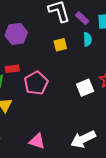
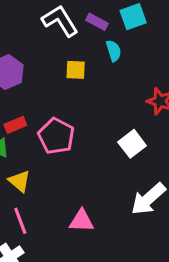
yellow square: (60, 45) -> (76, 70), turned 32
white square: (85, 88) -> (132, 144), moved

